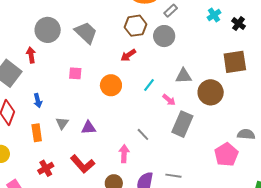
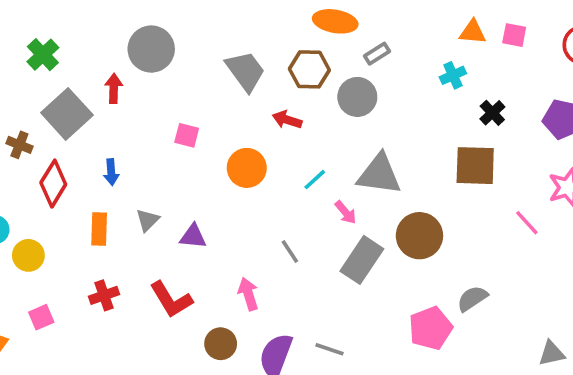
black cross: (239, 24) -> (492, 113), moved
gray trapezoid: (86, 33) -> (245, 71), moved
red arrow: (128, 55) -> (287, 120), turned 42
gray triangle: (184, 76) -> (379, 174), size x1.5
brown circle: (211, 92) -> (419, 236), moved
gray line: (143, 134) -> (290, 251), moved
gray semicircle: (246, 134) -> (472, 298), turned -48
pink arrow: (124, 154) -> (248, 294), turned -30

